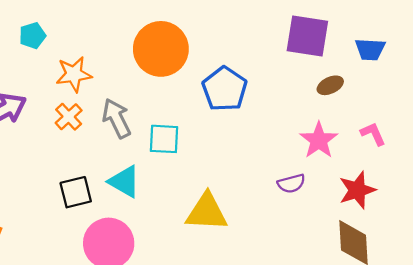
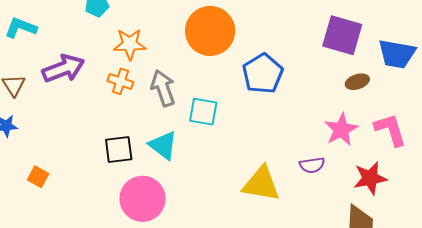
blue trapezoid: (370, 49) -> (397, 54), size x1.4
orange cross: (69, 117) -> (120, 81), turned -35
pink L-shape: (373, 134) -> (390, 130), size x1.5
yellow triangle: (207, 212) -> (261, 184), moved

